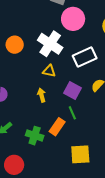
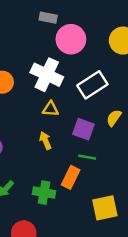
green line: (72, 113) -> (87, 157), turned -48

